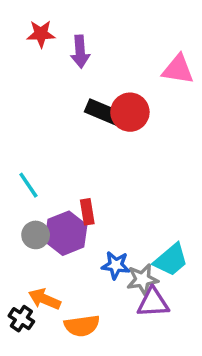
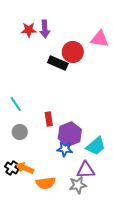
red star: (41, 34) -> (29, 30), moved
red circle: (130, 112) -> (73, 52), moved
purple hexagon: (66, 233) -> (70, 134), moved
gray star: (142, 279) -> (78, 185), moved
black cross: (21, 319) -> (12, 168), moved

